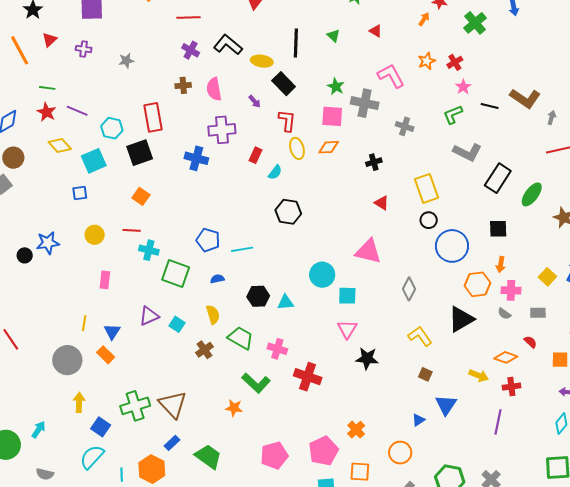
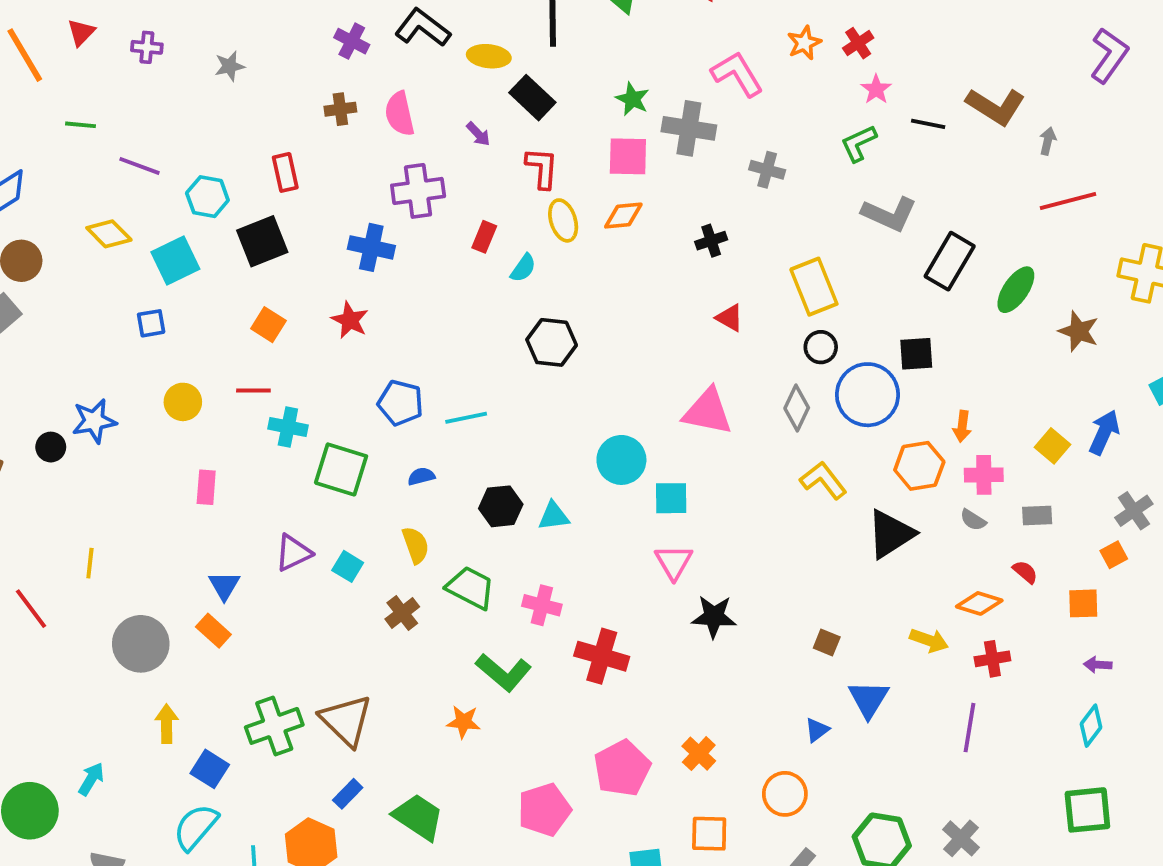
red star: (47, 112) -> (350, 320), moved
red rectangle: (153, 117) -> (285, 172), size x0.7
black square: (498, 229) -> (916, 354), moved
gray diamond: (409, 289) -> (797, 408), moved
yellow line: (84, 323) -> (90, 563), moved
yellow L-shape: (420, 336) -> (823, 480), moved
pink pentagon: (324, 451) -> (622, 768), moved

